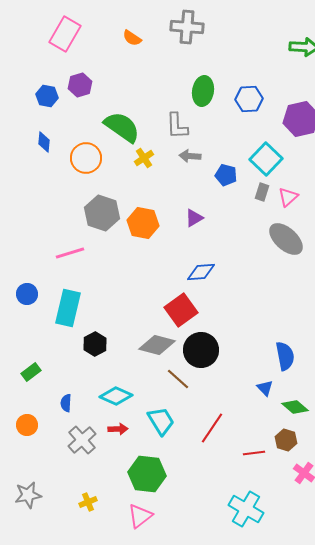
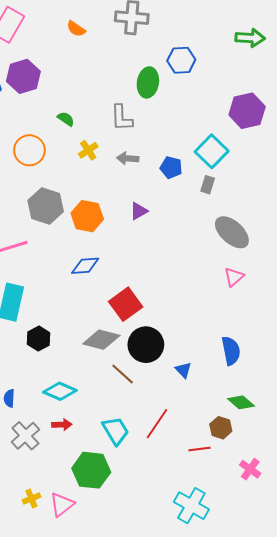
purple hexagon: (80, 85) -> (23, 76), size x1.4
blue hexagon: (249, 99) -> (181, 60), moved
green semicircle: (122, 127) -> (66, 119), size x0.5
gray arrow: (190, 156) -> (128, 158), moved
pink triangle: (288, 197) -> (234, 277), moved
blue diamond: (201, 272) -> (85, 266), moved
blue triangle: (265, 388) -> (183, 370), moved
cyan trapezoid: (161, 421) -> (116, 431), moved
brown hexagon: (286, 440) -> (221, 428), moved
pink triangle: (140, 516) -> (62, 505), moved

